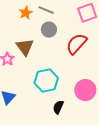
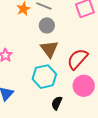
red semicircle: (77, 44) -> (77, 59), moved
brown triangle: (25, 47) -> (49, 49), moved

